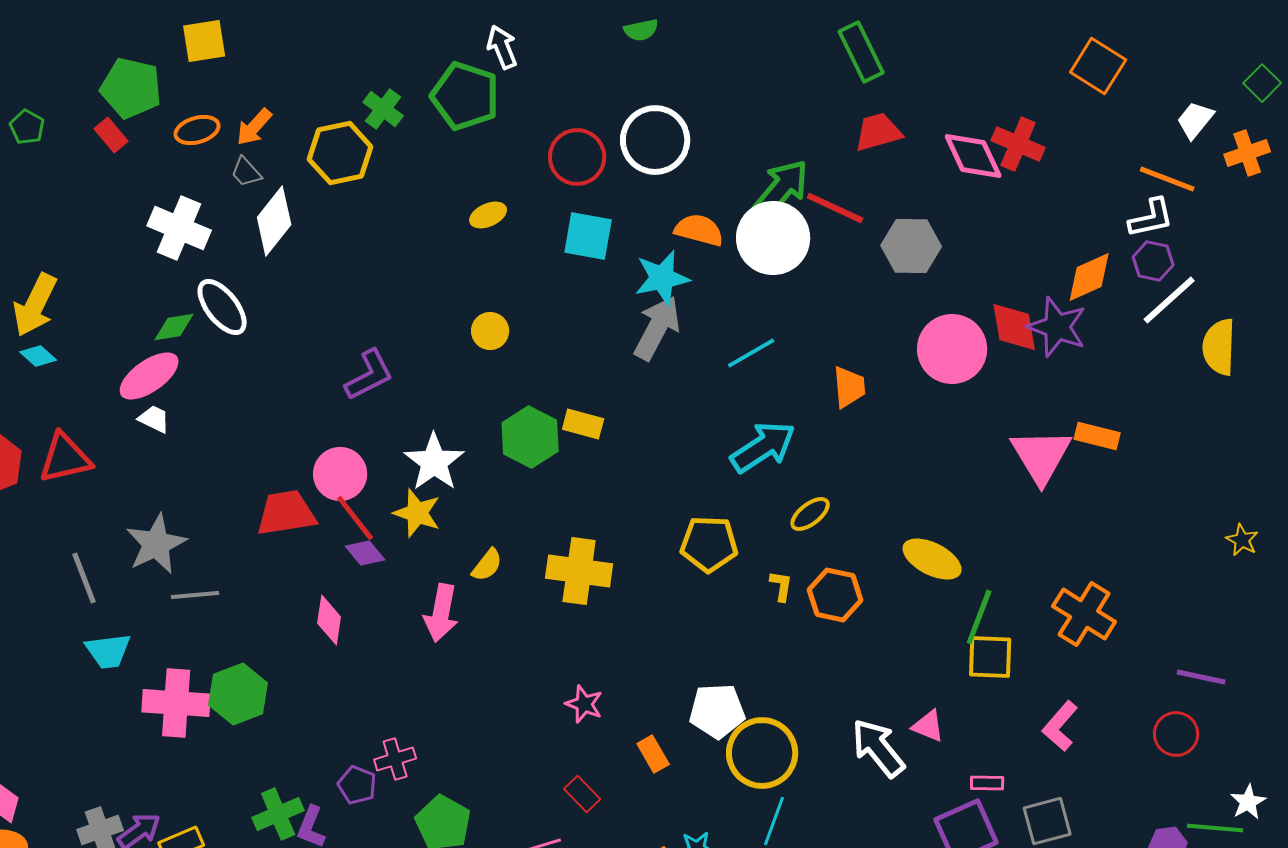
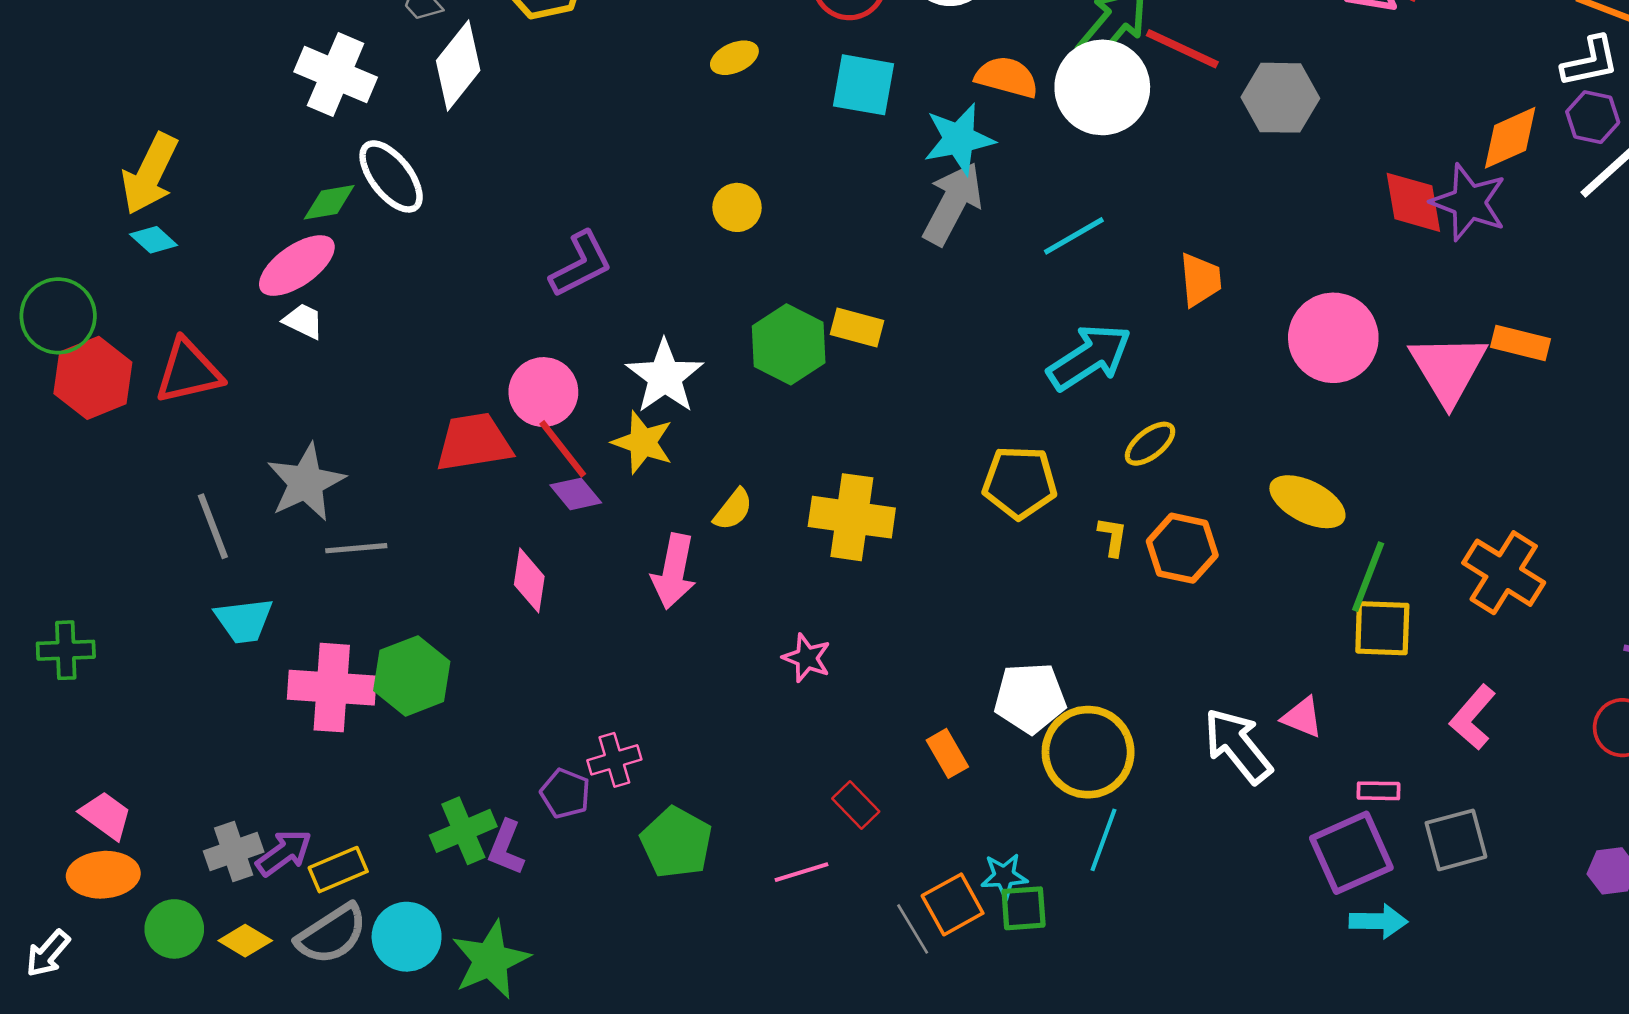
pink circle: (952, 349) -> (1333, 338), moved
pink star: (584, 704) -> (807, 658), moved

